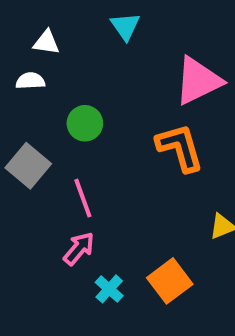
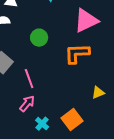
green circle: (85, 123) -> (39, 38), moved
orange L-shape: (180, 148) -> (77, 54), turned -76

